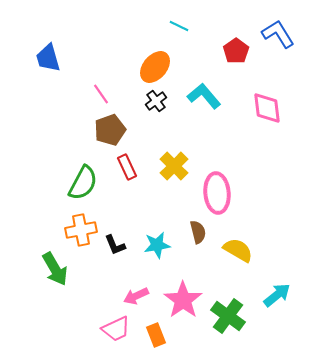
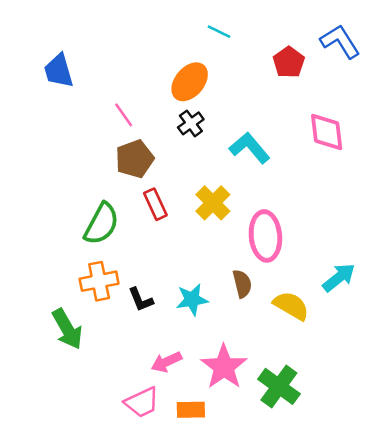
cyan L-shape: (204, 96) -> (250, 148), moved
cyan arrow: (277, 295) -> (339, 278), moved
orange rectangle: (156, 335) -> (191, 410), turned -70

